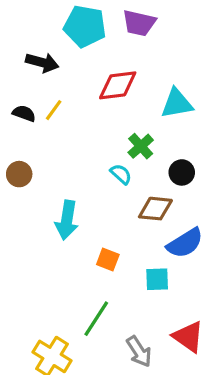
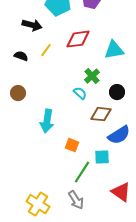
yellow line: (54, 110) -> (46, 50), moved
green line: (96, 319) -> (82, 172), moved
gray arrow: (139, 351) -> (76, 200), moved

